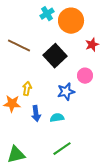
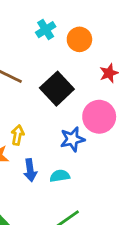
orange circle: (71, 21) -> (79, 39), size x0.7
pink circle: (85, 76) -> (99, 117), size x1.5

